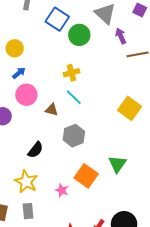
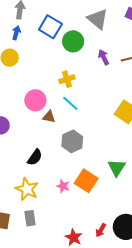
purple arrow: (121, 36) -> (104, 57), moved
blue arrow: (19, 73) -> (16, 33), moved, turned -32
pink circle: (26, 95) -> (35, 100), moved
pink star: (62, 190) -> (63, 186), moved

